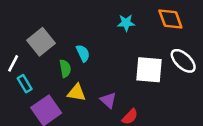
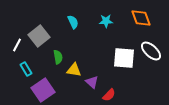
cyan semicircle: (83, 53) -> (73, 22), moved
white line: (13, 63) -> (17, 45), moved
yellow triangle: (77, 93) -> (74, 70), moved

